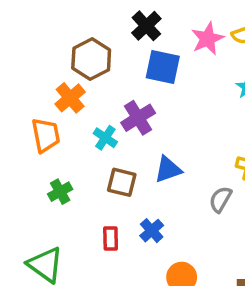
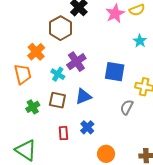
brown hexagon: (91, 59) -> (60, 28), moved
blue square: (163, 67) -> (115, 72), moved
blue triangle: (168, 169) -> (83, 96), moved
brown square: (122, 182) -> (57, 100), moved

